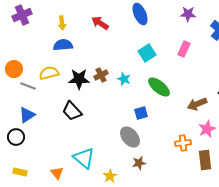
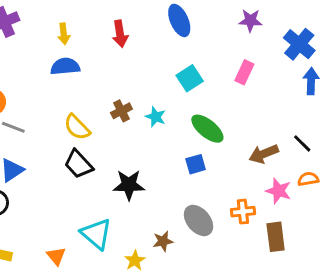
red arrow: (100, 23) -> (120, 34), turned -132
yellow semicircle: (49, 73) -> (77, 127), moved, turned -120
black star: (79, 79) -> (129, 185), moved
blue square: (141, 113) -> (196, 164), moved
pink star: (207, 129) -> (279, 191), turned -30
gray ellipse: (130, 137) -> (199, 220), moved
brown star: (139, 163) -> (163, 241), moved

